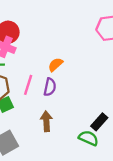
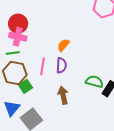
green semicircle: (88, 138) -> (94, 81), moved

